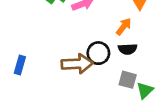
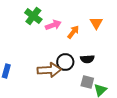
orange arrow: (124, 27) -> (73, 32), moved

